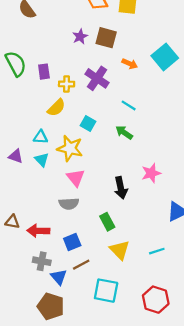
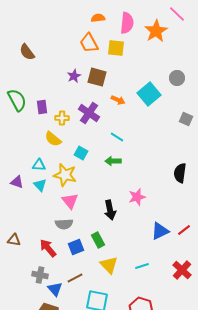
yellow semicircle: (56, 108) -> (53, 139), turned 84
green arrow: (124, 133) -> (113, 161), turned -35
red arrow: (38, 231) -> (48, 248), moved, turned 48
blue square: (72, 242) -> (76, 247), moved

